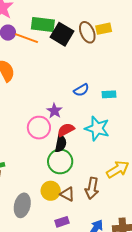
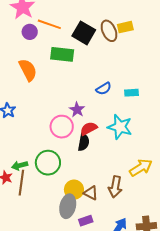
green rectangle: (43, 24) -> (62, 54), moved
orange line: (27, 38) -> (49, 24), moved
green circle: (60, 161) -> (48, 163), moved
gray ellipse: (22, 205) -> (68, 206), moved

